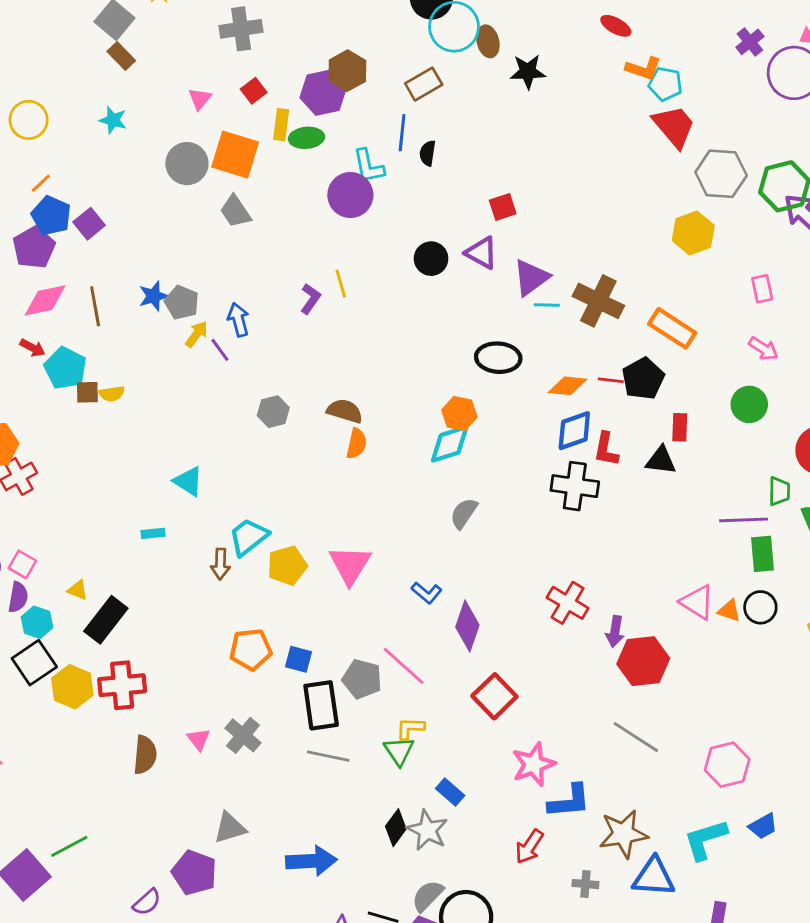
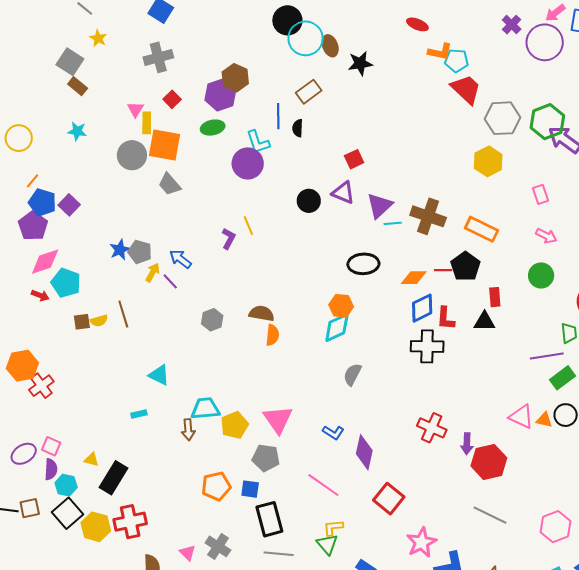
brown rectangle: (424, 84) -> (309, 92), moved
yellow rectangle: (281, 125) -> (147, 123), moved
brown line: (95, 306) -> (123, 314), moved
blue arrow: (238, 320) -> (180, 259), turned -30
cyan pentagon: (65, 368) -> (66, 283), moved
cyan trapezoid: (248, 537) -> (205, 409), turned 40
green rectangle: (762, 554) -> (563, 378), turned 65
gray pentagon: (362, 679) -> (266, 458), moved

